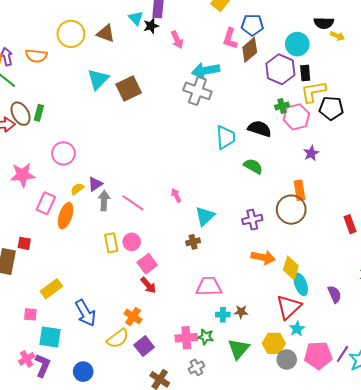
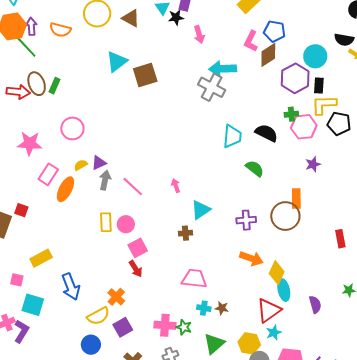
blue circle: (83, 372) -> (91, 345), moved

